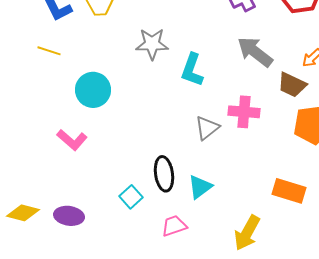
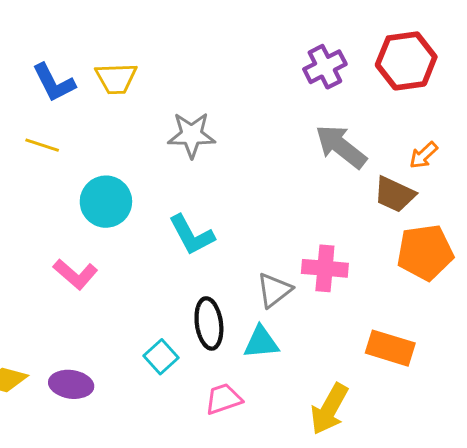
cyan L-shape: (192, 70) -> (192, 235), moved, turned -48
pink cross: (244, 112) -> (325, 268), moved
gray triangle: (207, 128) -> (274, 290), moved
cyan triangle: (200, 187) -> (261, 342), turned 32

